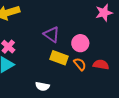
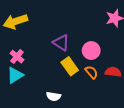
yellow rectangle: (59, 58) -> (70, 66), turned 36

